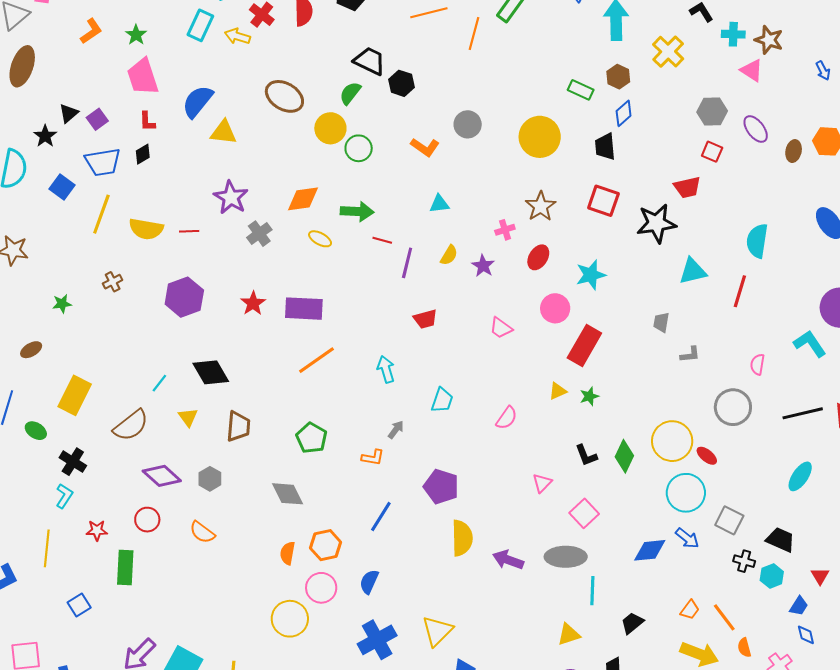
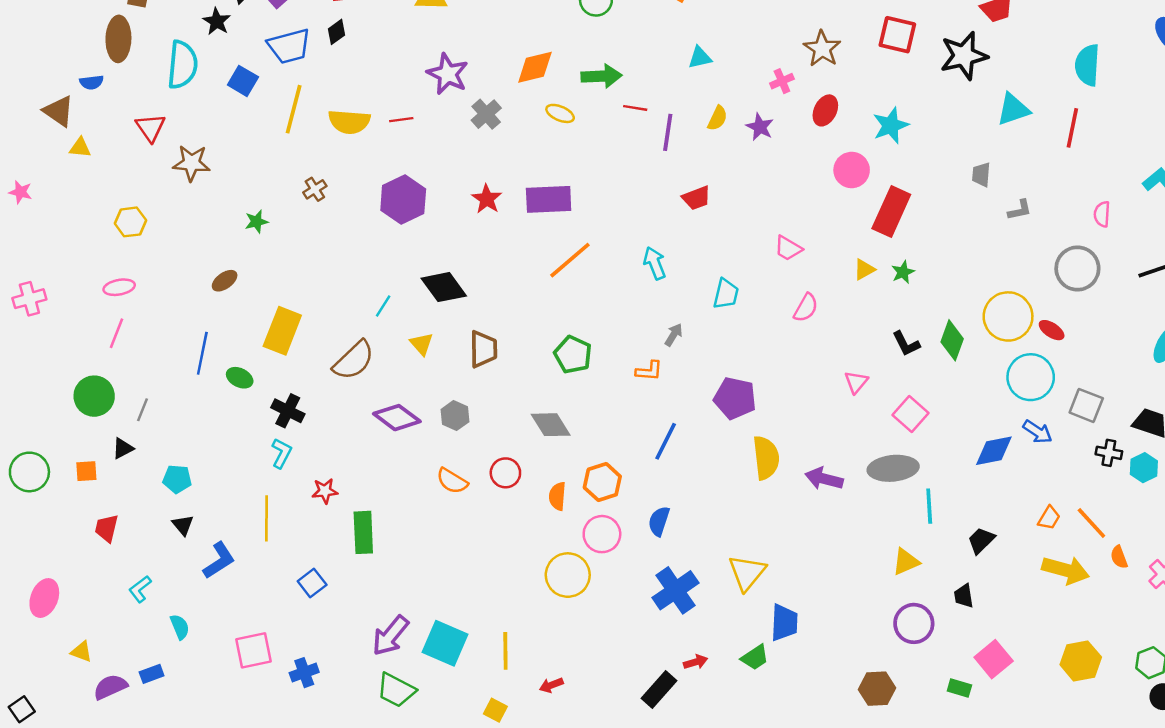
pink trapezoid: (501, 328) -> (788, 248), moved
red circle: (147, 520) -> (505, 473), moved

